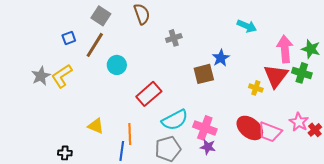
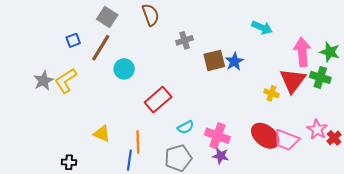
brown square: (204, 74) -> (214, 60), moved
cyan semicircle: (175, 120) -> (186, 127), size x0.6

